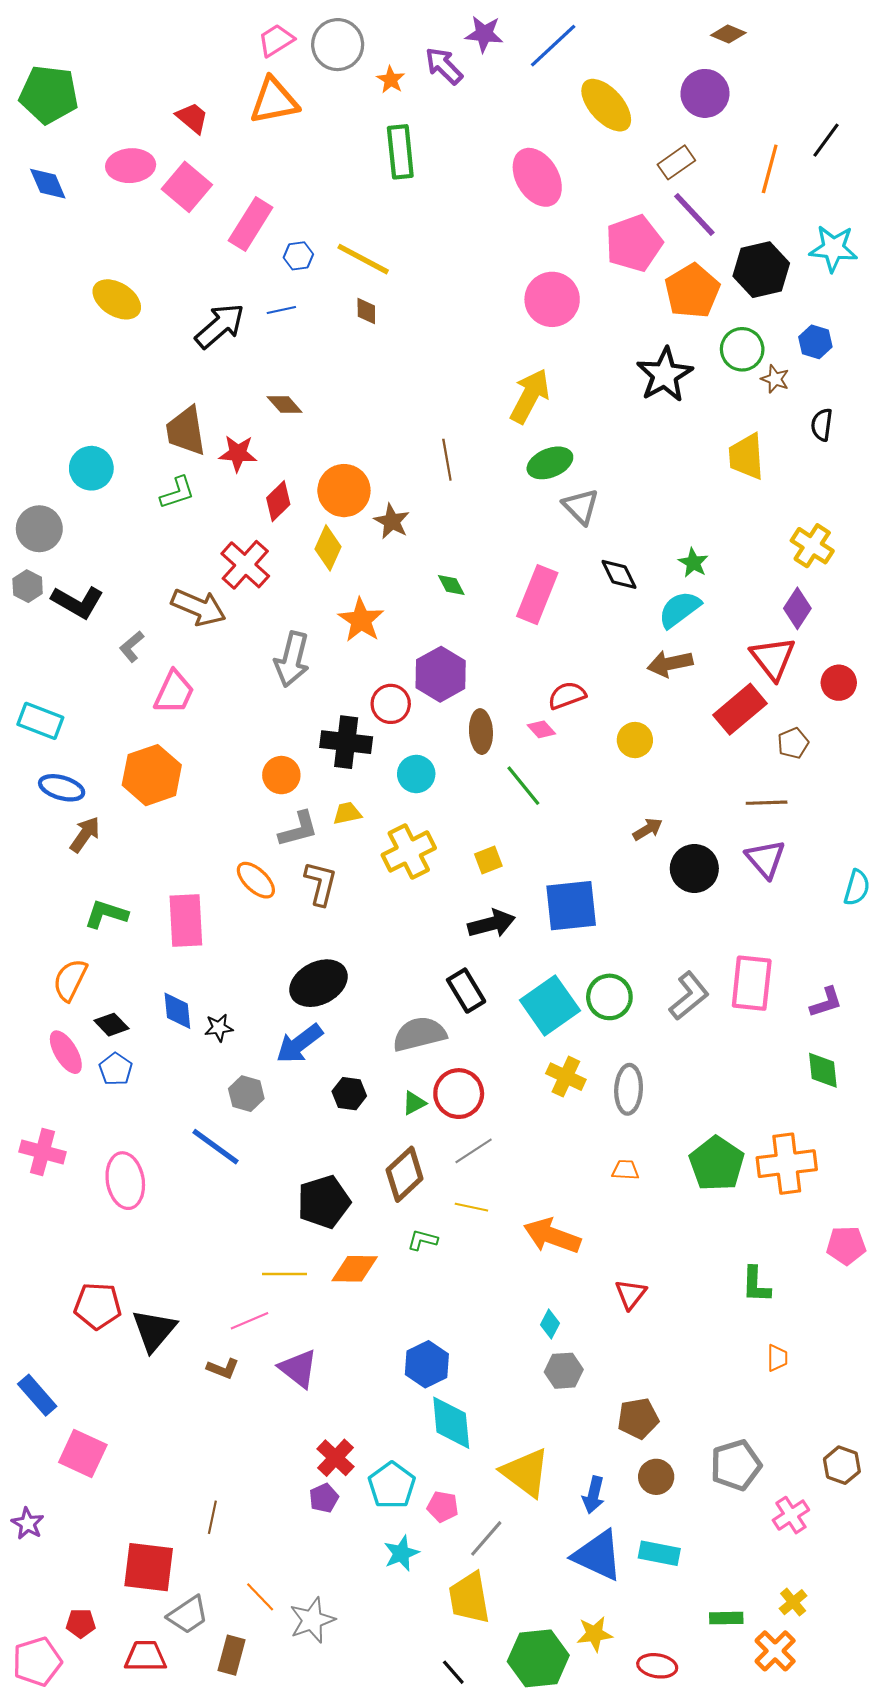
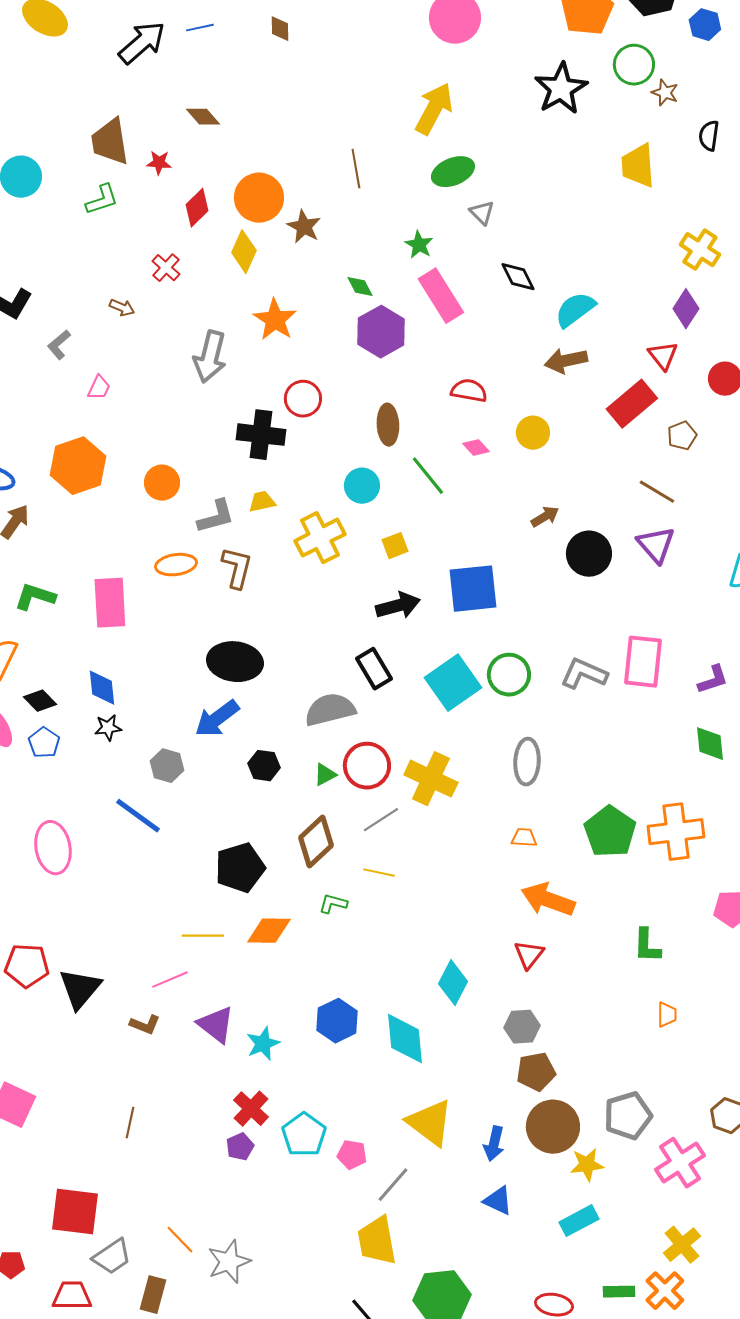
blue hexagon: (815, 342) -> (705, 25), moved
red star: (238, 453) -> (159, 163), size x0.7
gray triangle: (581, 506) -> (482, 213), size x0.7
green star: (693, 563) -> (419, 245), moved
red cross: (245, 565) -> (166, 268), size x0.6
pink rectangle: (537, 595) -> (441, 296), turned -54
brown arrow: (199, 607) -> (122, 308), size x0.5
red triangle: (773, 658) -> (663, 356), size x0.7
purple hexagon: (441, 674) -> (381, 332), moved
pink trapezoid: (174, 692) -> (99, 388), size x0.6
red semicircle: (567, 695) -> (469, 391), turned 30
pink diamond: (541, 729) -> (476, 448), moved
cyan circle: (416, 774) -> (362, 486), moved
orange circle: (281, 775) -> (162, 483), moved
brown line: (767, 803) -> (657, 492), turned 33
orange ellipse: (256, 880) -> (176, 565), turned -51
black ellipse: (319, 983) -> (235, 662), turned 34
gray L-shape: (689, 996) -> (584, 674), turned -117
black star: (219, 1028) -> (108, 728), moved
yellow cross: (566, 1077) -> (431, 779), moved, size x1.4
orange arrow: (552, 1236) -> (548, 900), moved
cyan diamond: (550, 1324) -> (453, 983), size x1.6
gray hexagon: (564, 1371) -> (522, 1027), moved
cyan diamond: (451, 1423) -> (405, 1039), moved
brown circle: (656, 1477) -> (553, 1127), size x1.6
pink cross: (791, 1515) -> (680, 1163), size x1.4
brown line: (212, 1517) -> (130, 1123), moved
cyan star: (401, 1553) -> (263, 1044), moved
cyan rectangle: (659, 1553) -> (579, 1221), moved, turned -39
blue triangle: (598, 1555) -> (498, 1201), size x0.6
yellow cross: (793, 1602) -> (682, 1245), size x1.4
green rectangle: (726, 1618) -> (619, 1292), moved
yellow star: (595, 1634) -> (587, 1165), moved

